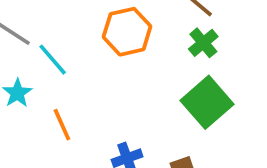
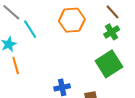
orange line: (62, 125) -> (16, 65), moved

